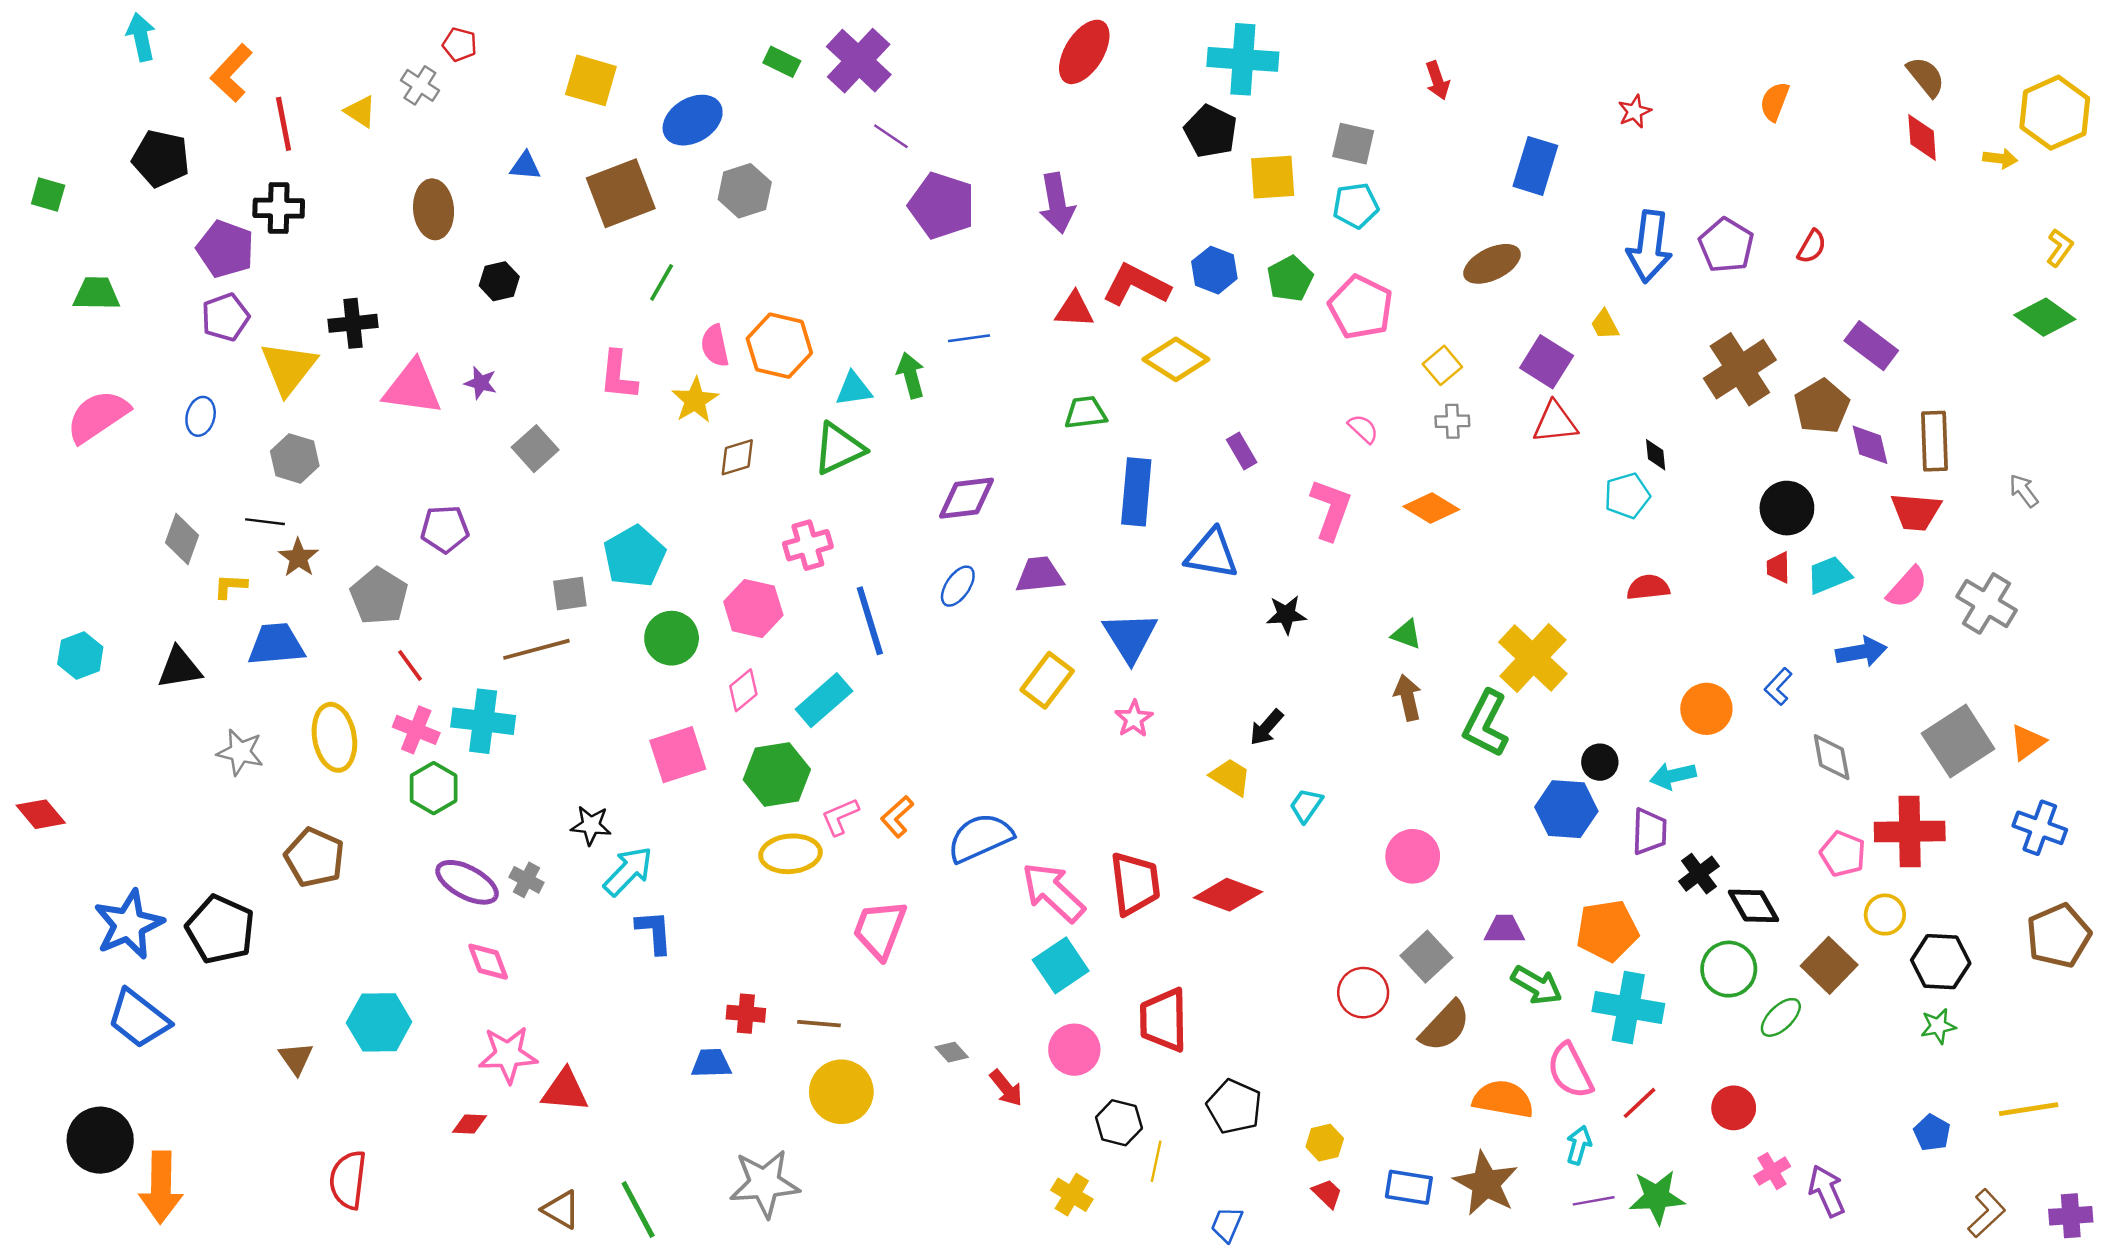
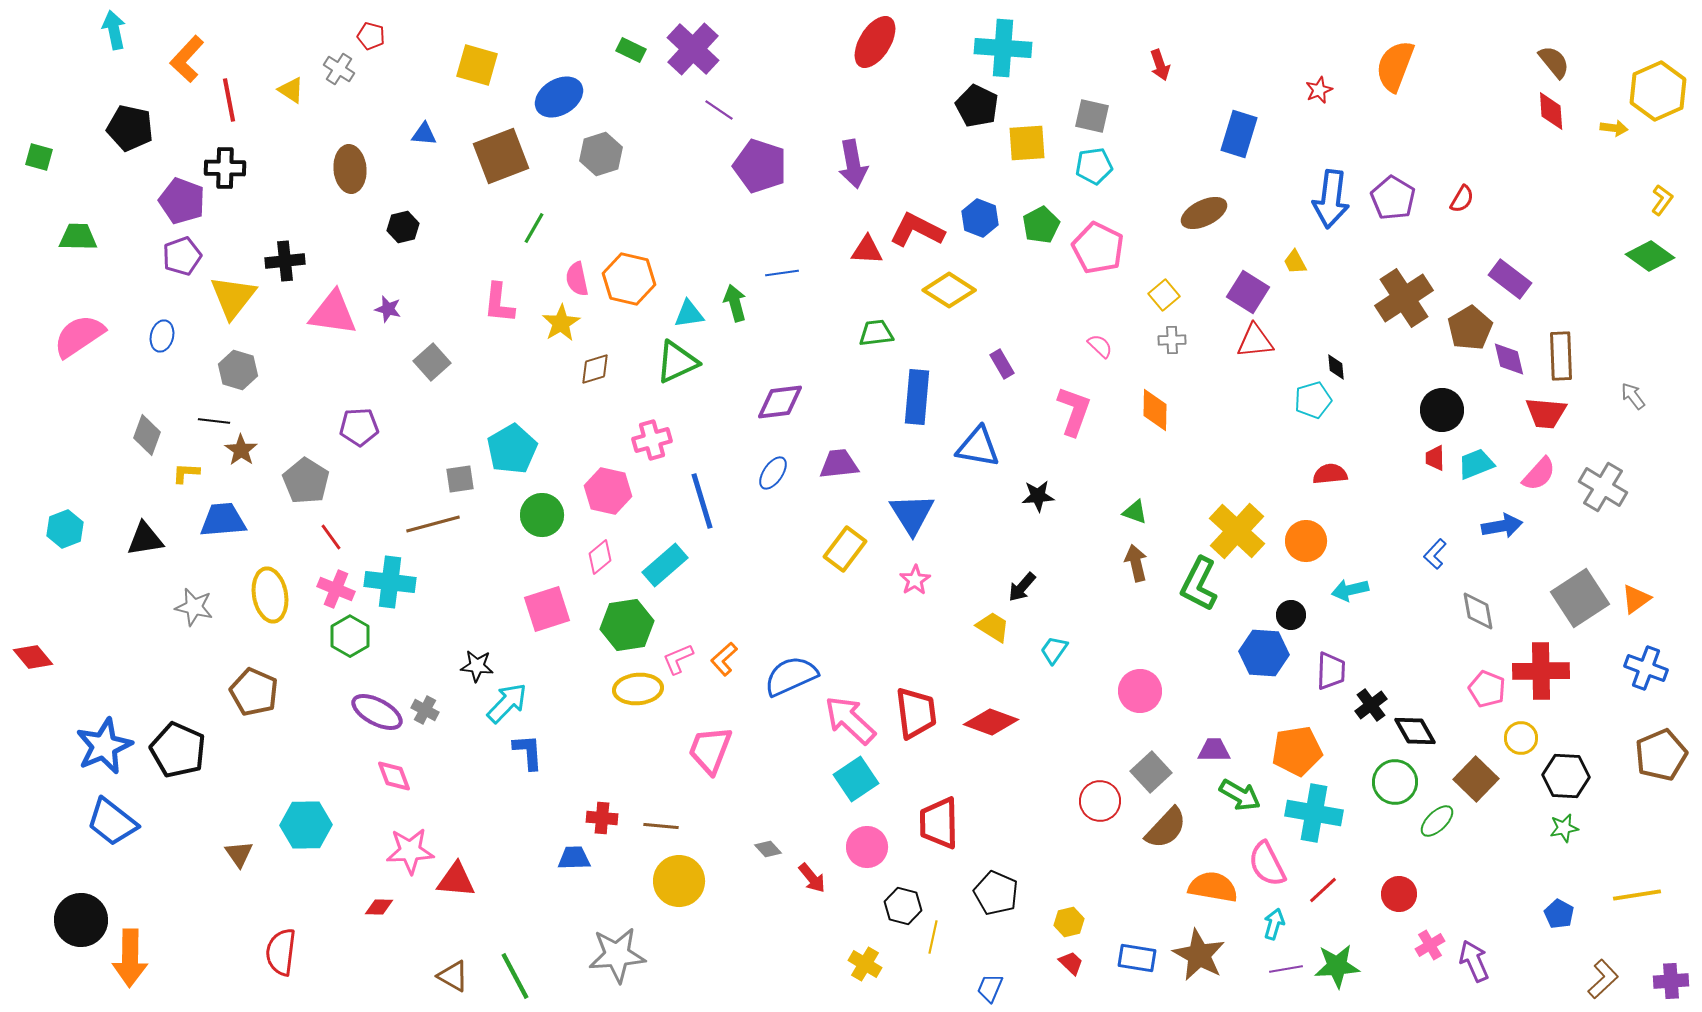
orange semicircle: (1775, 101) -> (1395, 66), moved, size x1.6
orange diamond: (1431, 508) -> (1155, 410), turned 60
orange circle: (1706, 709) -> (1306, 541), moved
cyan arrow: (1673, 776) -> (1350, 590), moved

